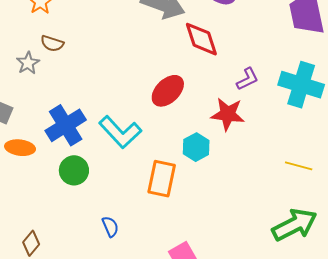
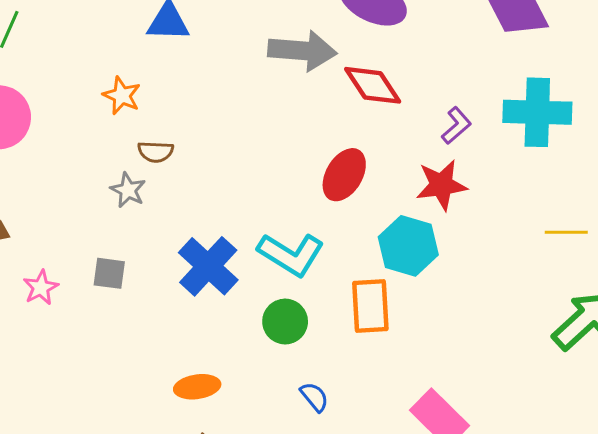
cyan hexagon: (196, 147) -> (408, 246), size x1.4
orange ellipse: (20, 148) -> (197, 387), moved
green circle: (74, 170) -> (285, 322), moved

